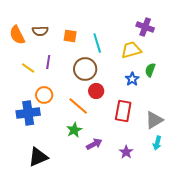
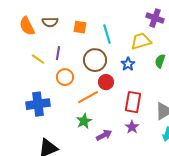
blue star: (132, 79) -> (128, 64), moved
orange circle: (44, 95) -> (65, 77), moved
orange line: (78, 106) -> (88, 97), turned -70
purple star: (126, 152) -> (132, 127), moved

